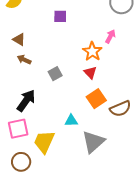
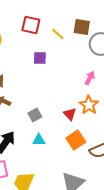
orange star: (92, 51) -> (89, 105), moved
cyan triangle: (71, 121) -> (39, 140), moved

